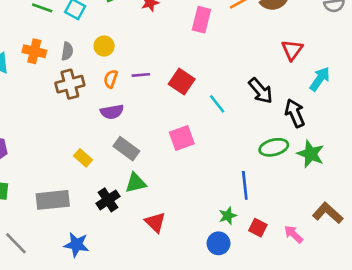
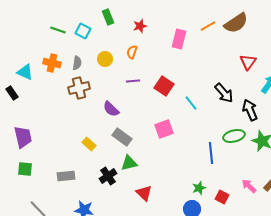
orange semicircle: (111, 79) -> (132, 52), moved
purple semicircle: (112, 112) -> (111, 109), turned 54
blue line: (245, 185) -> (211, 153), moved
gray rectangle: (53, 200) -> (66, 176), size x0.7
pink arrow: (293, 234) -> (249, 186), moved

